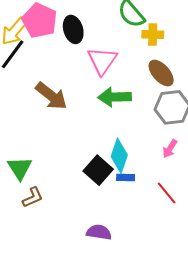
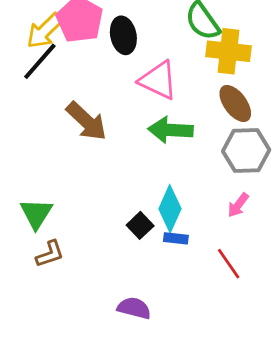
yellow cross: (153, 34) -> (229, 51), size x1.5
pink triangle: (102, 61) -> (158, 80), turned -44
black square: (98, 170) -> (140, 225), size x0.7

